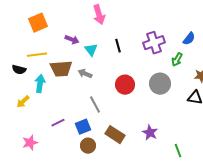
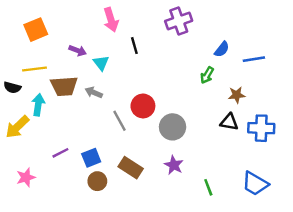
purple cross: (154, 43) -> (179, 21), moved
black line: (118, 46) -> (134, 46), moved
gray circle: (160, 84) -> (173, 127), moved
yellow arrow: (23, 102) -> (17, 127), size x1.5
gray line: (95, 105) -> (120, 121), moved

